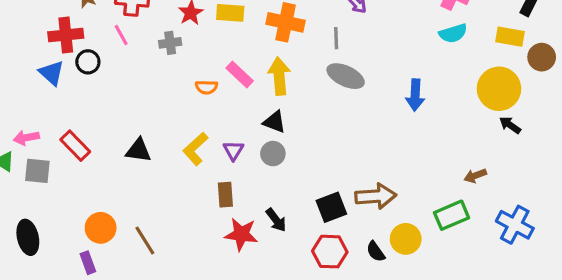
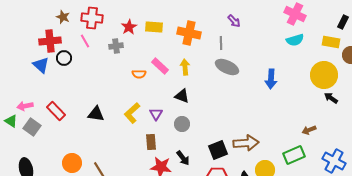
yellow arrow: (279, 76) -> (185, 67), size x0.7
gray circle: (273, 154) -> (182, 124), moved
gray square: (37, 171) -> (32, 127), turned 30

